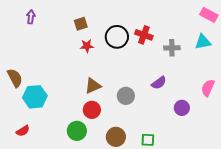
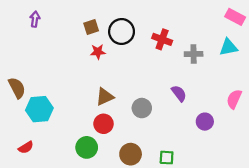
black circle: (117, 37) -> (122, 32), moved
purple semicircle: (159, 83) -> (179, 93), turned -91

